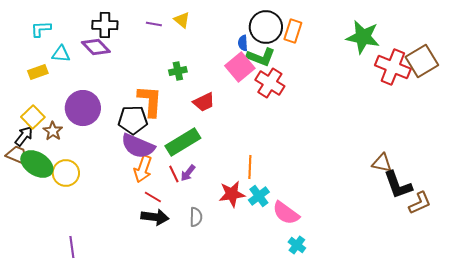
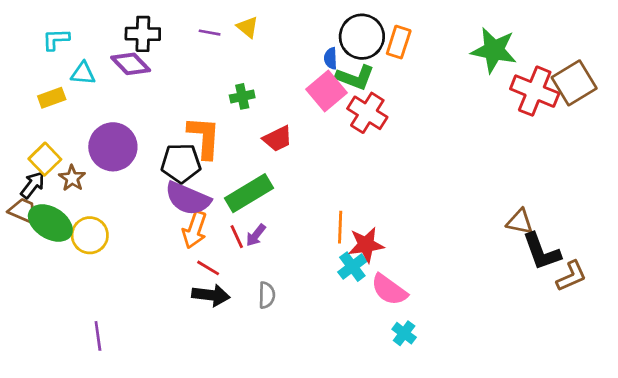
red star: (232, 194) -> (366, 245), moved

